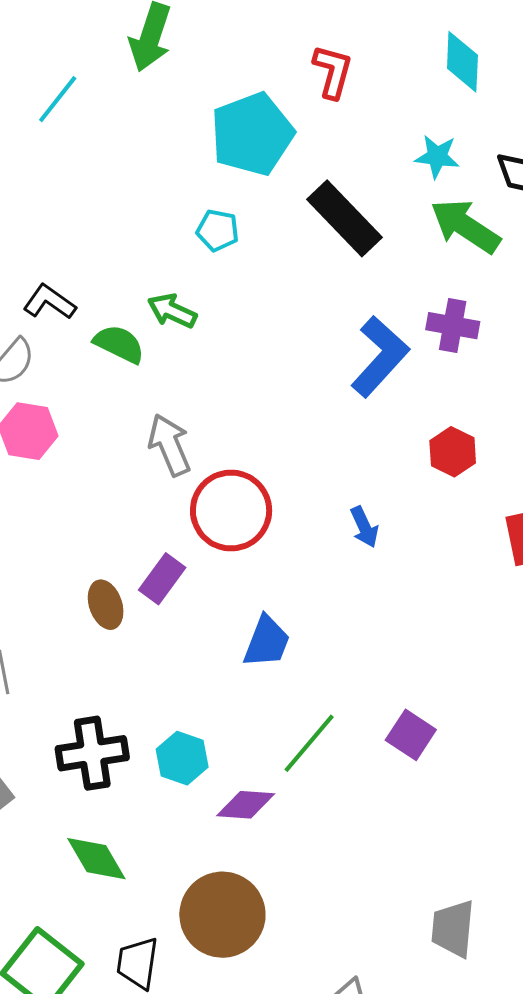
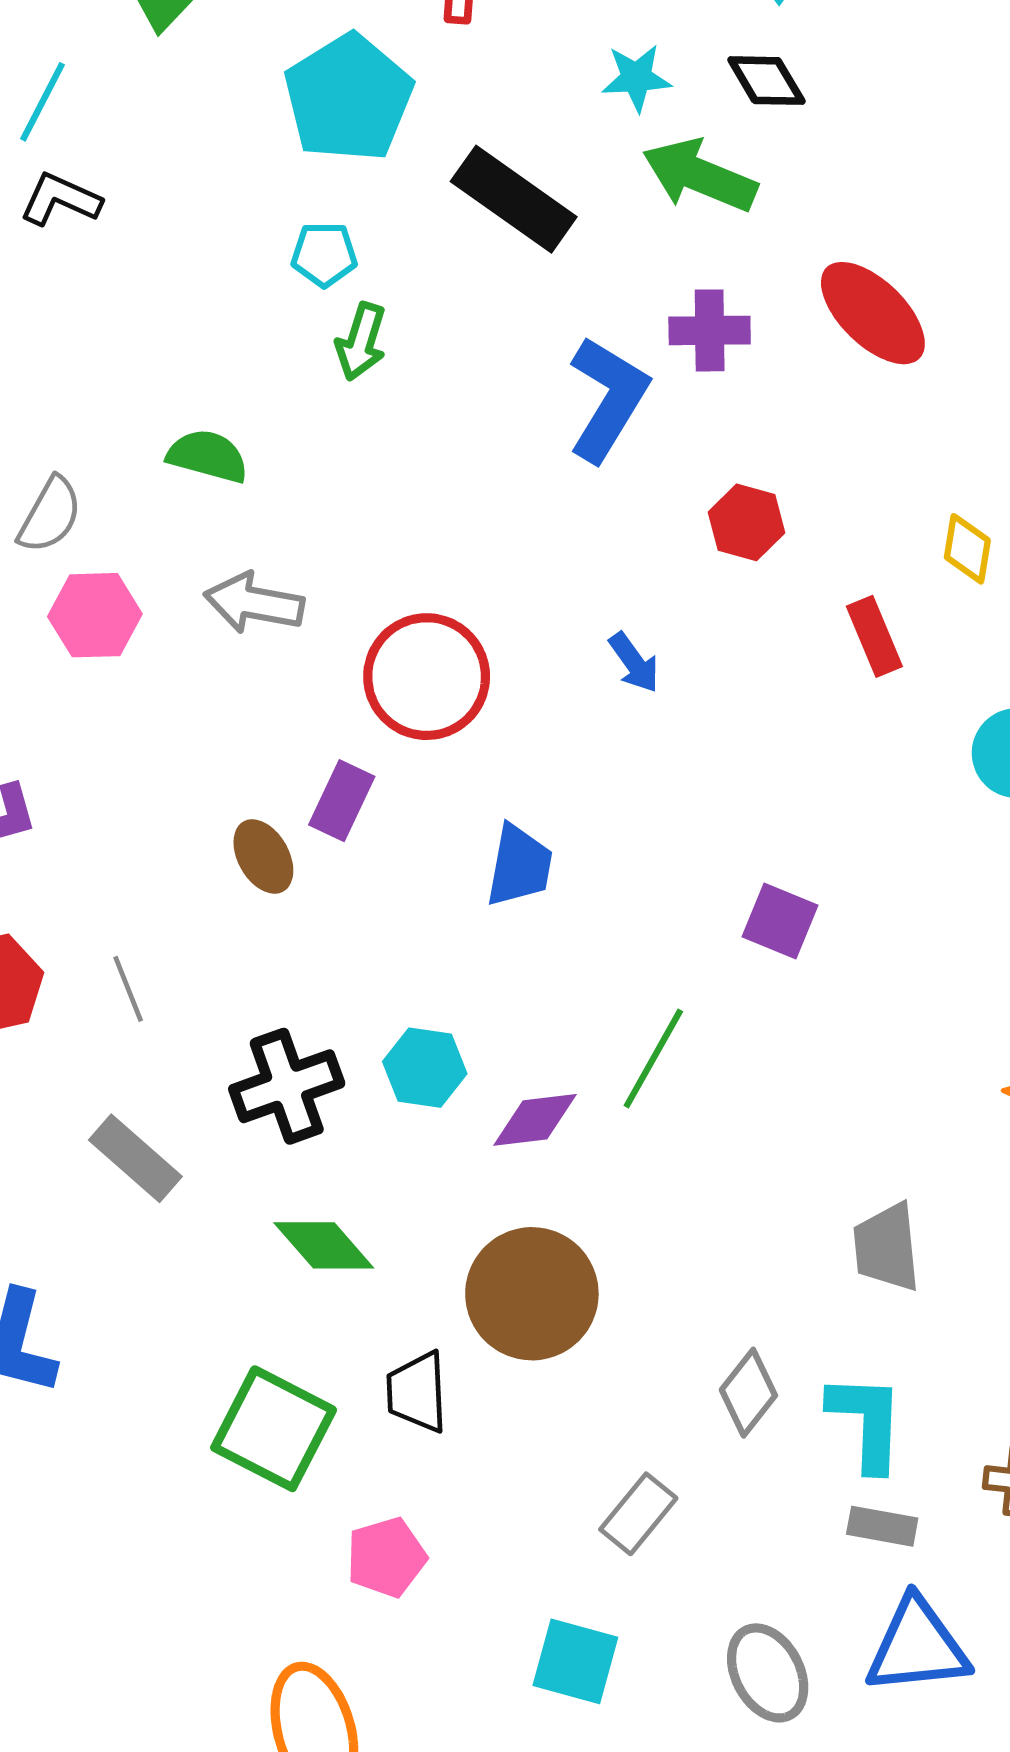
black L-shape: (49, 302) -> (60, 199), moved
green arrow: (172, 311) -> (361, 342), moved, turned -87
gray arrow: (170, 445) -> (254, 603), moved, turned -46
purple square: (411, 735) -> (780, 921), moved
green line: (309, 743) -> (653, 1059), moved

